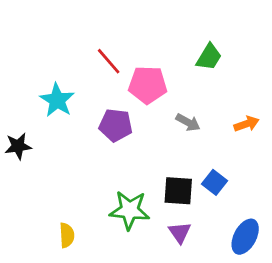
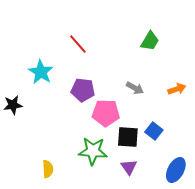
pink pentagon: (148, 85) -> (106, 113), moved

